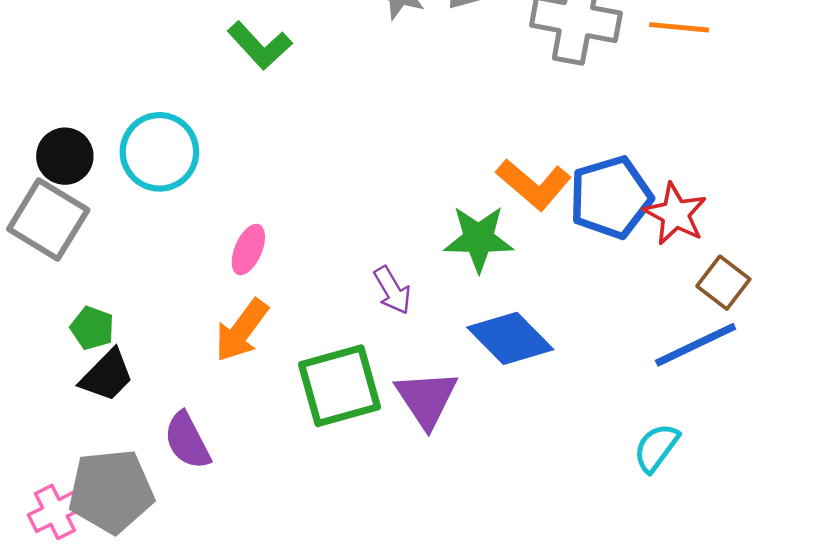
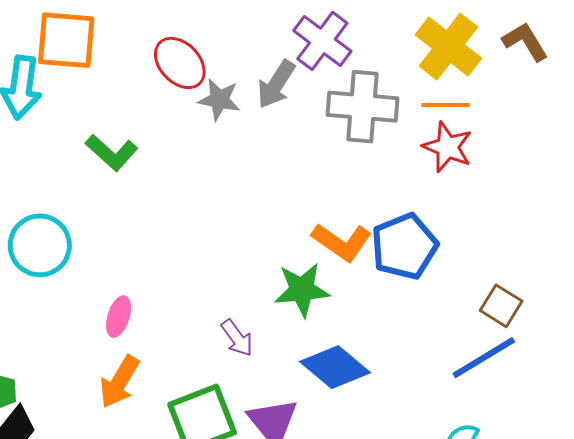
red star: (675, 214) -> (448, 147), moved

